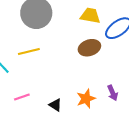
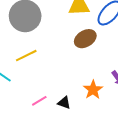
pink line: (22, 97) -> (39, 101), moved

